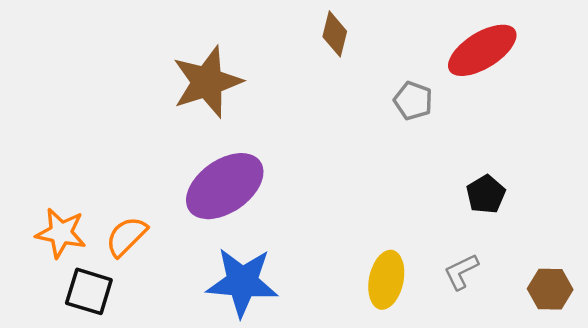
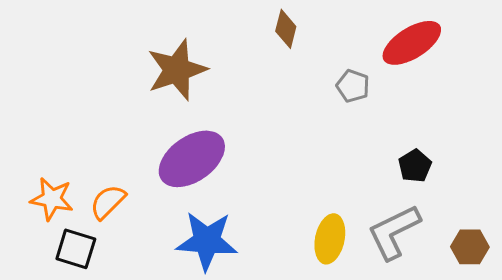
gray L-shape: (461, 272) -> (394, 232), size x1.8

